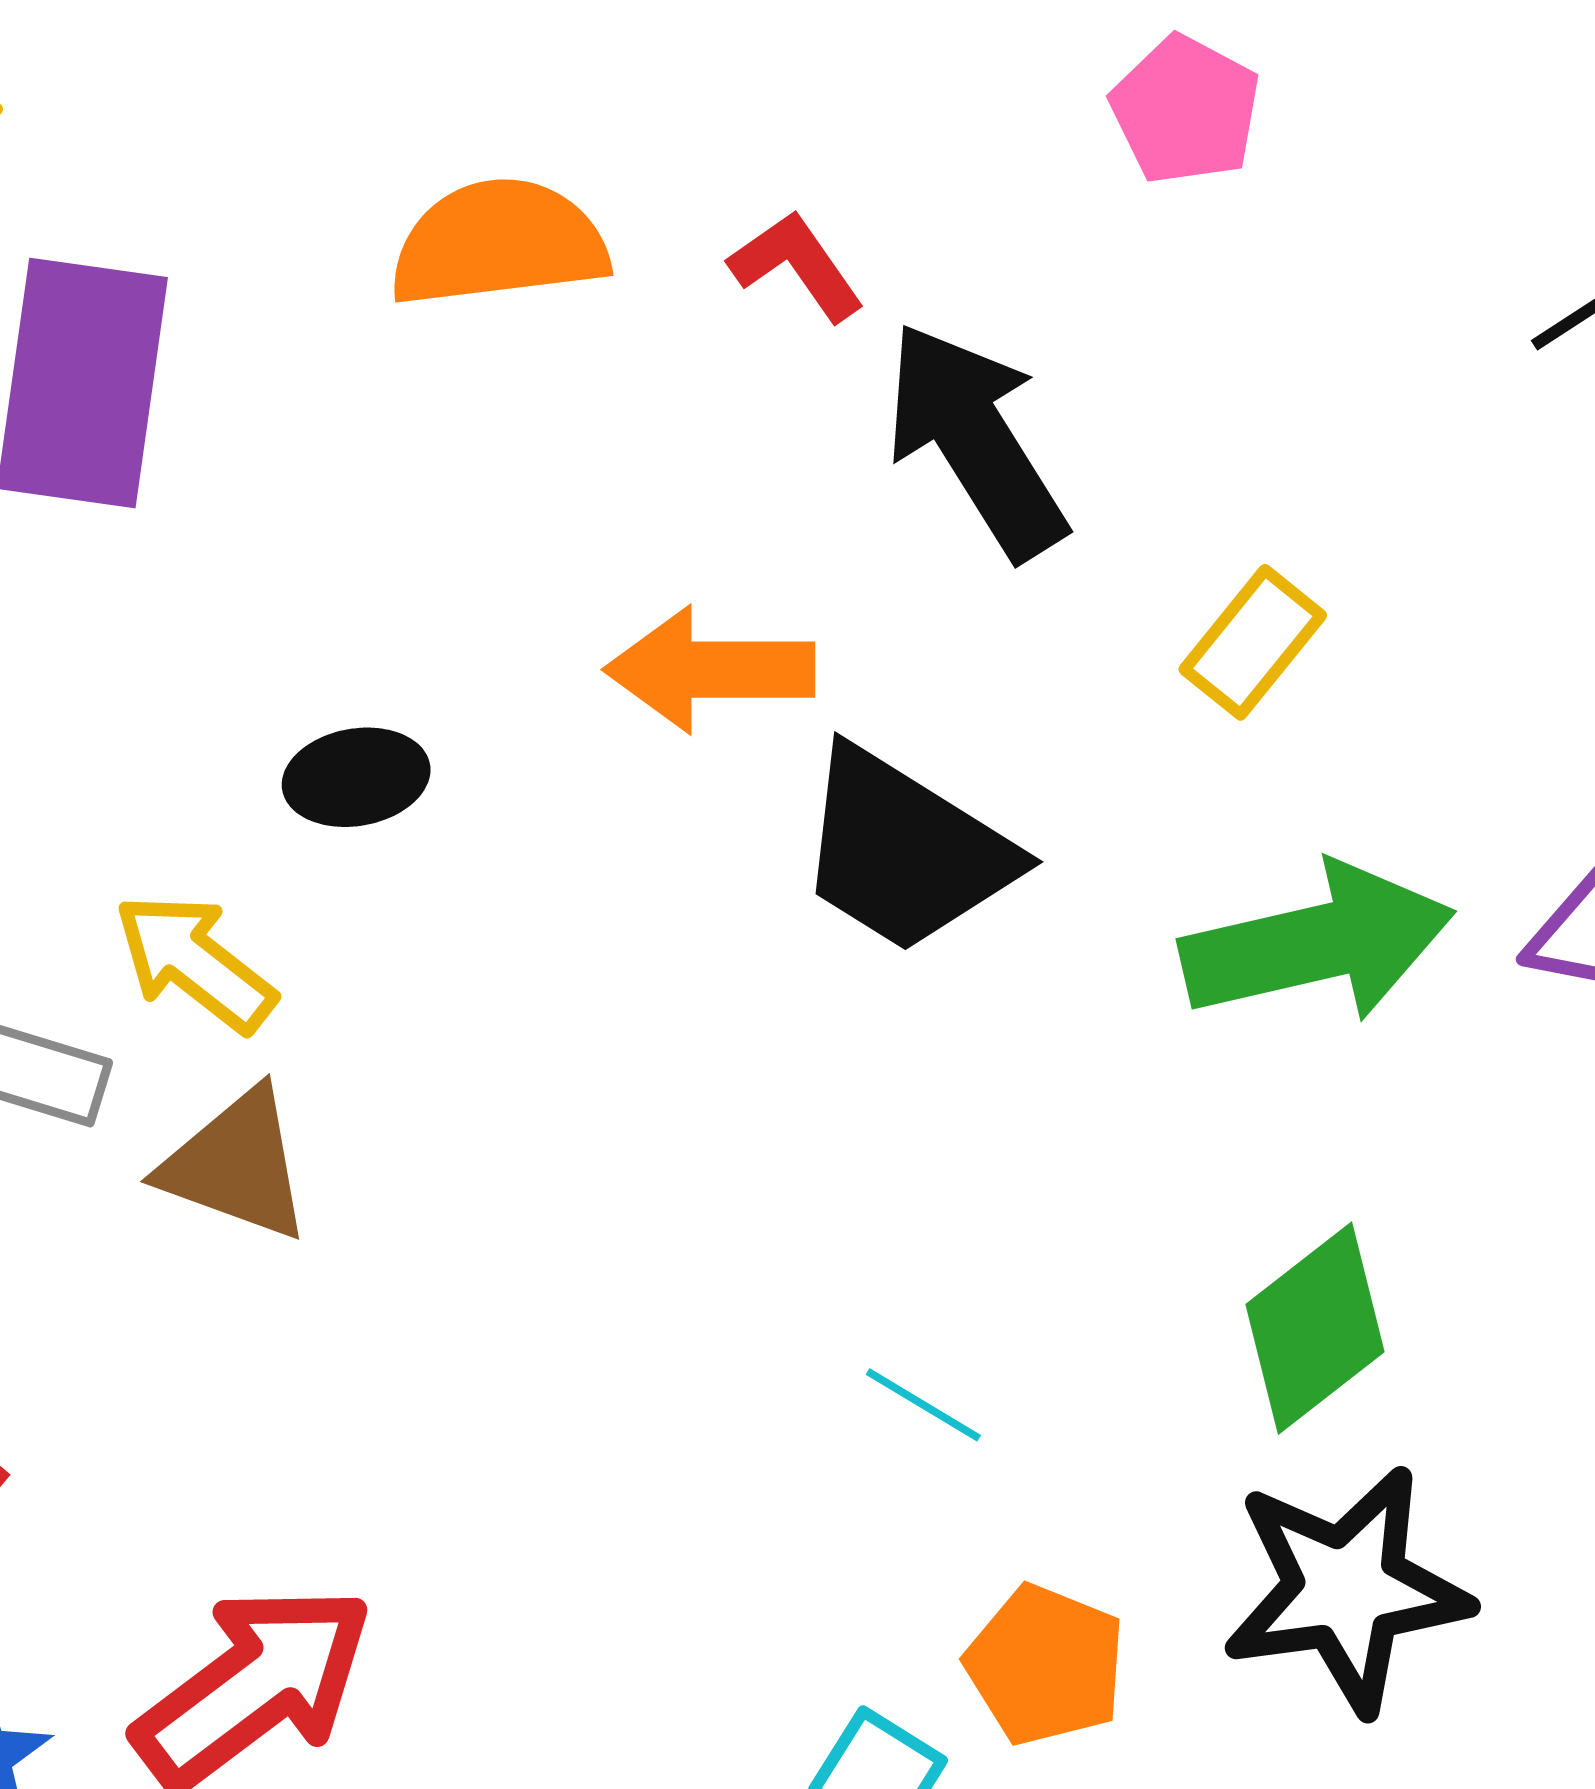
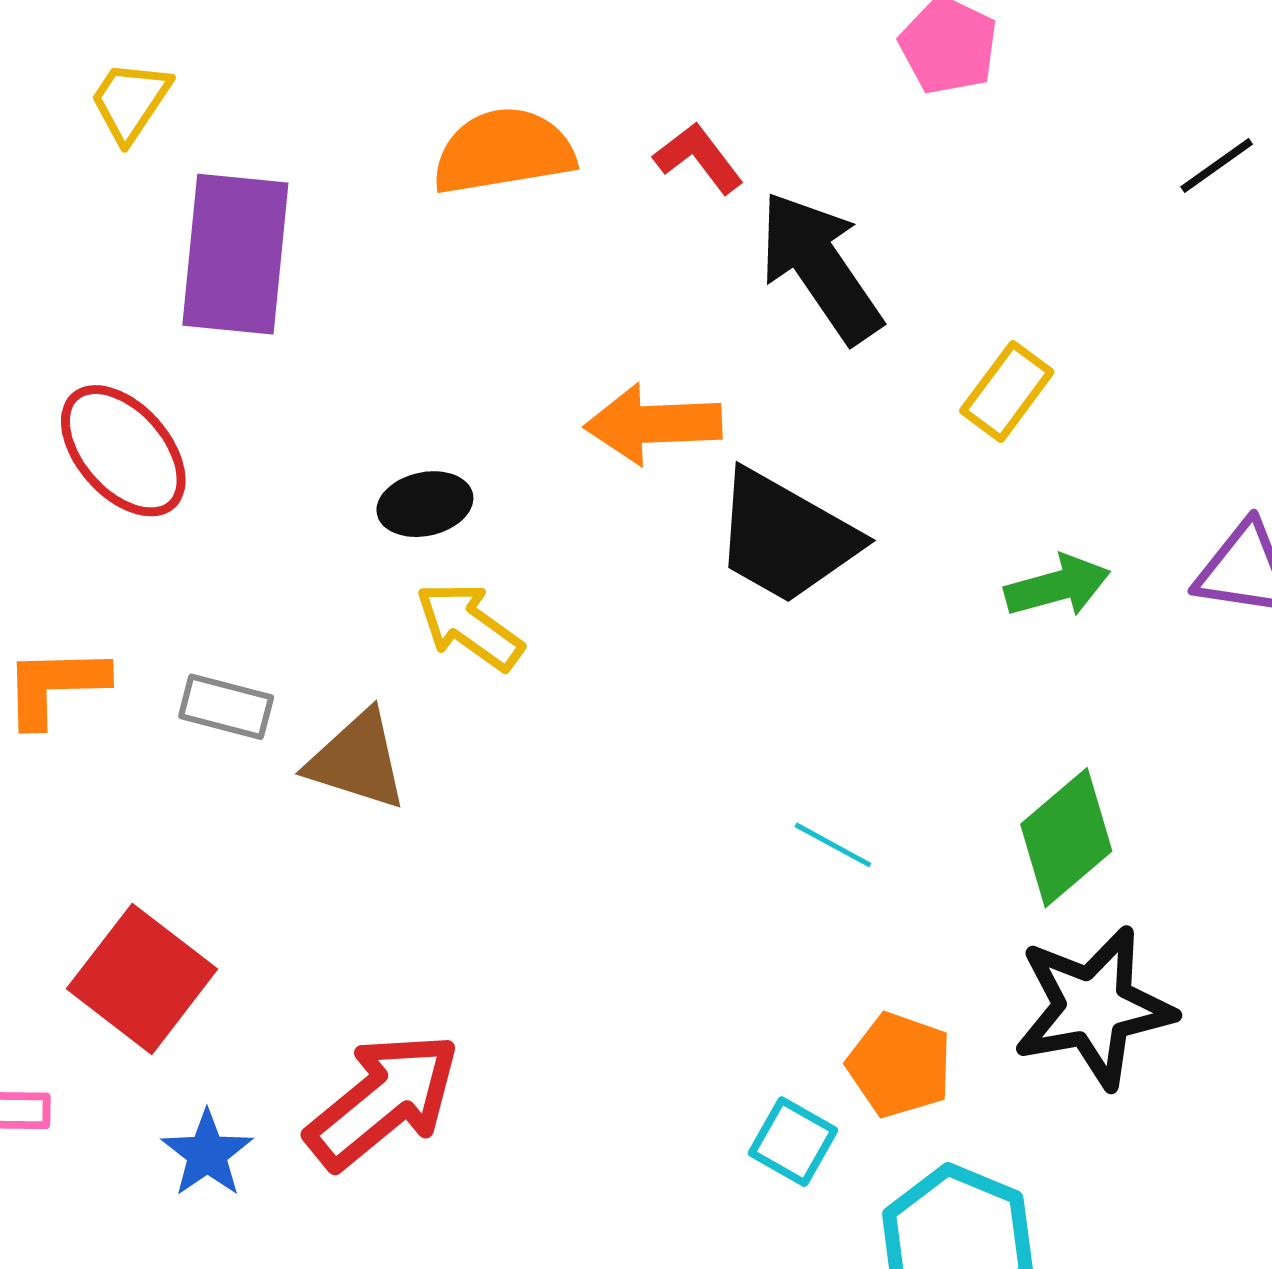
green arrow: (1318, 943) -> (1057, 586), size x0.6
yellow arrow: (195, 962) -> (469, 626), moved
cyan line: (923, 1405) -> (833, 845), moved

